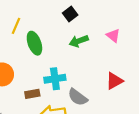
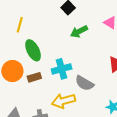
green ellipse: (34, 43) -> (33, 50), moved
brown rectangle: (32, 94) -> (34, 77), moved

